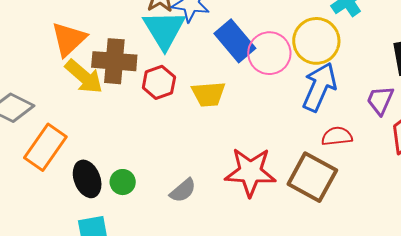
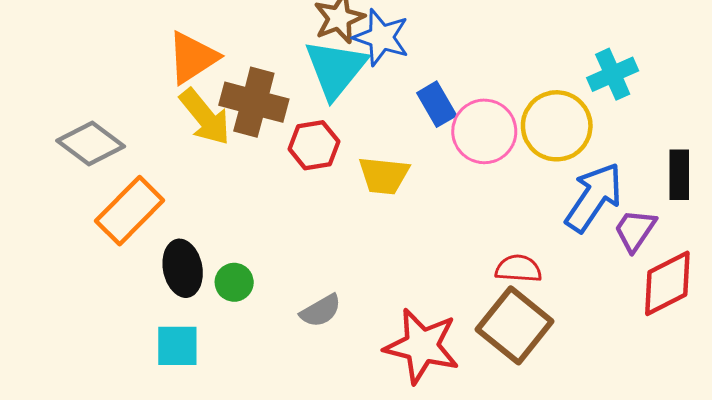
blue rectangle: (235, 41) -> (437, 104), size x0.7
blue arrow: (319, 87) -> (594, 197), moved
red semicircle: (337, 136) -> (518, 269), moved
red star: (250, 172) -> (422, 346), moved

